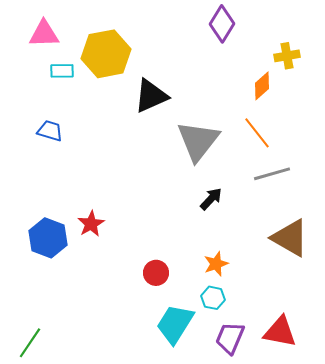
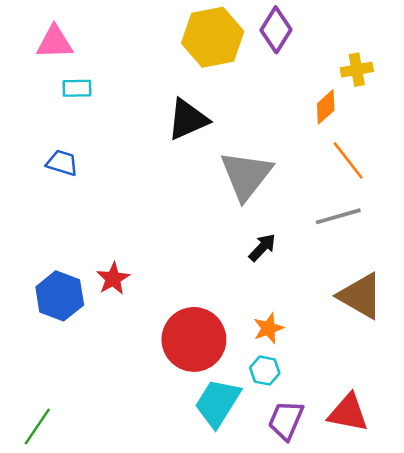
yellow hexagon: (106, 54) -> (213, 37), moved
orange line: (257, 133) -> (348, 160), moved
red circle: (156, 273) -> (194, 339), size x2.0

